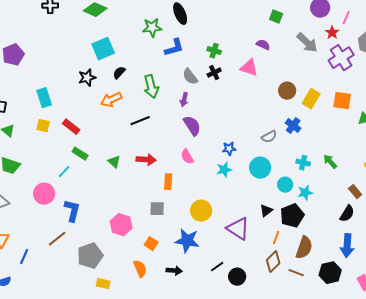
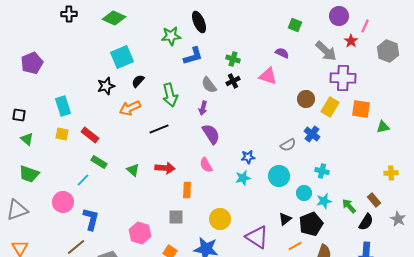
purple cross: (341, 58) -> (343, 78), moved, turned 35
green arrow: (330, 162) -> (349, 206), moved
orange line: (276, 238) -> (295, 246), turned 40

